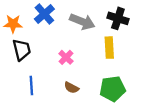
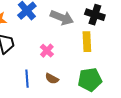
blue line: (31, 85) -> (27, 79), moved

